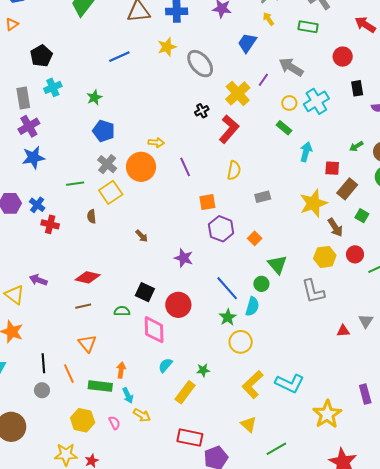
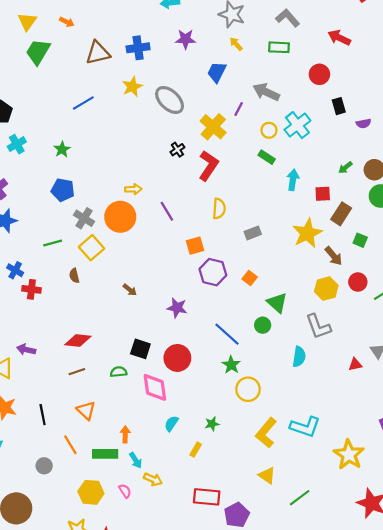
blue pentagon: (104, 131) -> (63, 190), moved
cyan semicircle: (252, 306) -> (299, 357), moved
black line: (43, 363) -> (43, 415), moved
yellow rectangle: (185, 392) -> (196, 450), size x0.6

